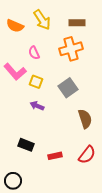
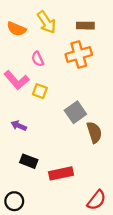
gray square: (68, 88) -> (75, 112), moved
purple arrow: (37, 106) -> (19, 126), moved
red semicircle: (87, 155) -> (97, 200), moved
red rectangle: (55, 156) -> (61, 173), size x1.5

